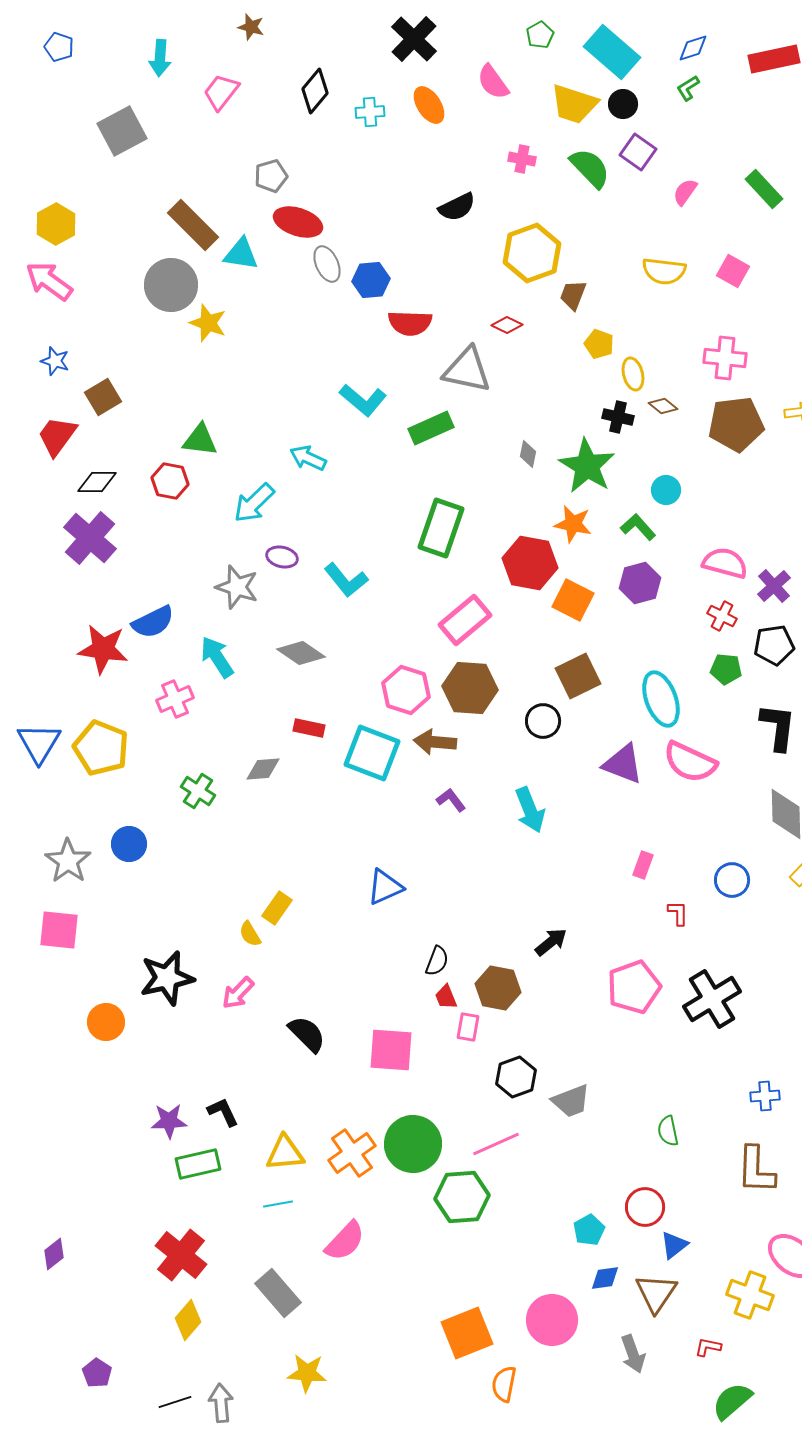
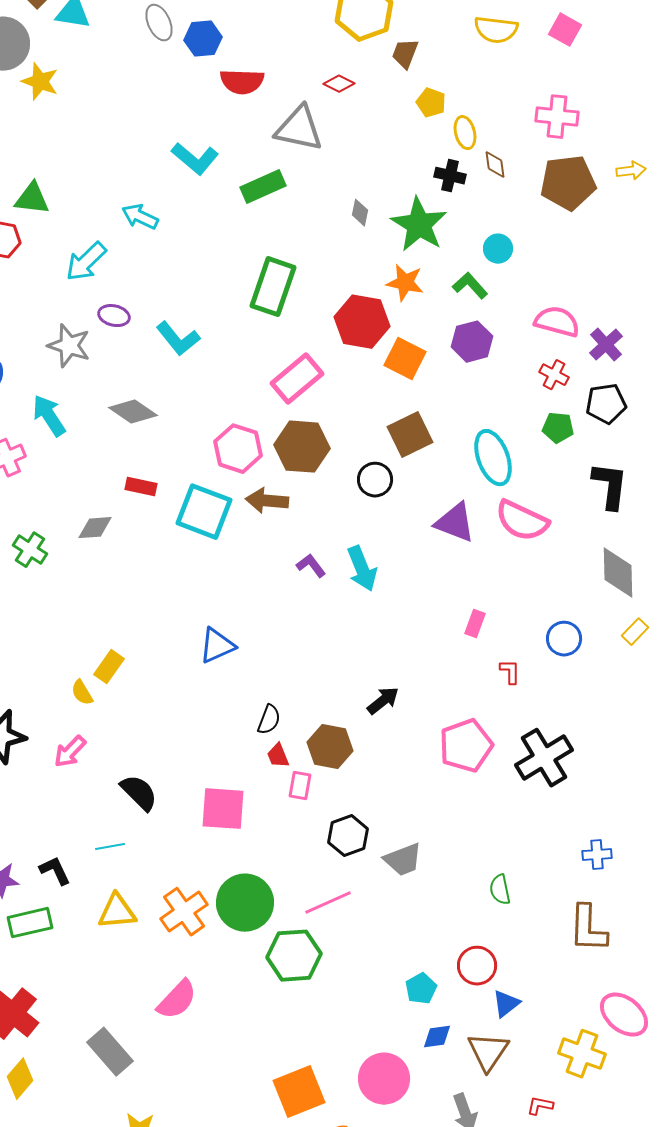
brown diamond: (663, 406) -> (495, 165), turned 44
purple L-shape: (451, 800) -> (311, 566), moved
cyan line: (278, 1204) -> (110, 847), moved

